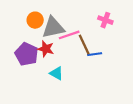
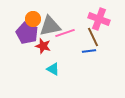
pink cross: (105, 20) -> (99, 19), size x1.5
brown line: (84, 45) -> (93, 37), moved
purple pentagon: (27, 54) -> (27, 33), moved

